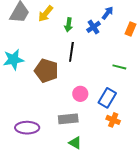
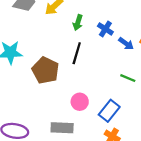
blue arrow: (108, 13) -> (126, 44), moved, turned 80
blue cross: (94, 27) -> (105, 29), turned -32

